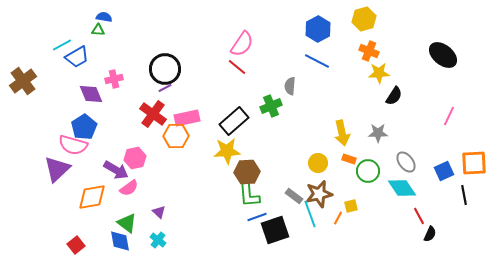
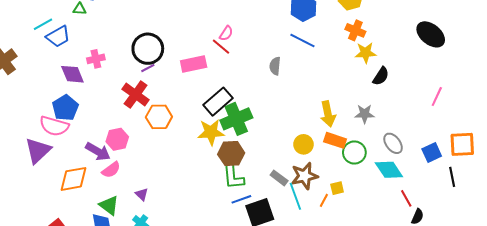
pink semicircle: (242, 44) -> (226, 33), moved, size x0.6
green cross: (271, 106) -> (236, 119), moved, size x1.4
pink rectangle: (187, 118) -> (194, 64), moved
orange rectangle: (349, 159) -> (335, 140), size x1.5

